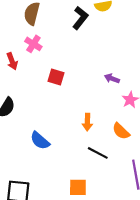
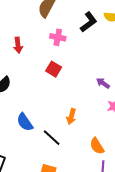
pink cross: (33, 44) -> (58, 37), moved, turned -35
orange semicircle: (121, 131) -> (97, 146), moved
black line: (98, 153) -> (52, 138), moved

